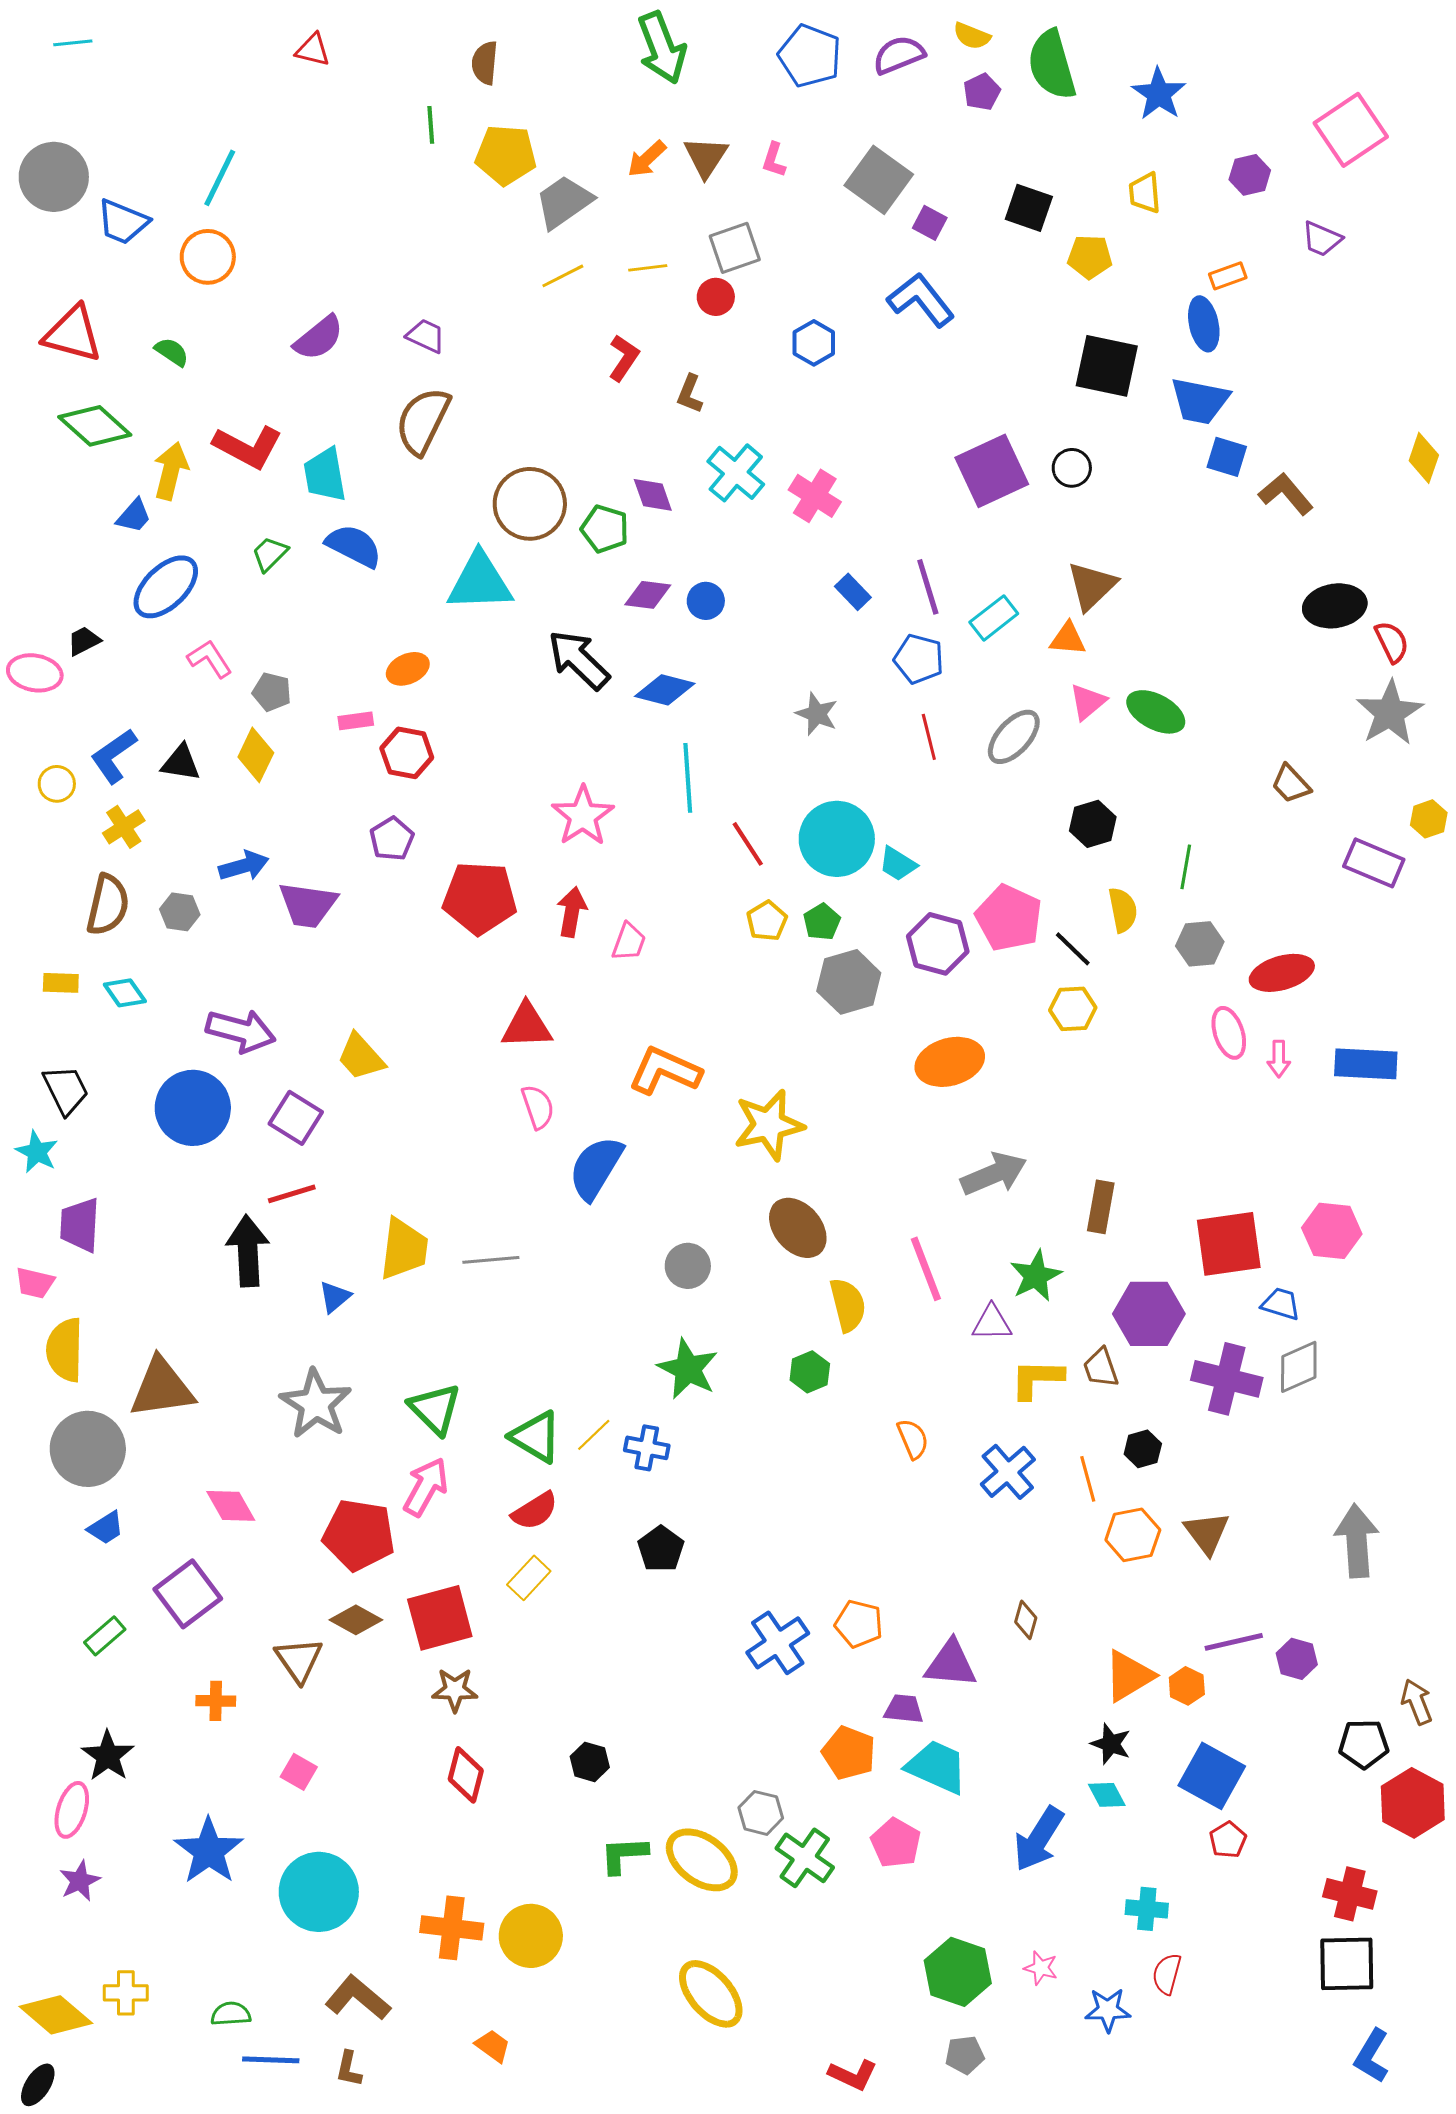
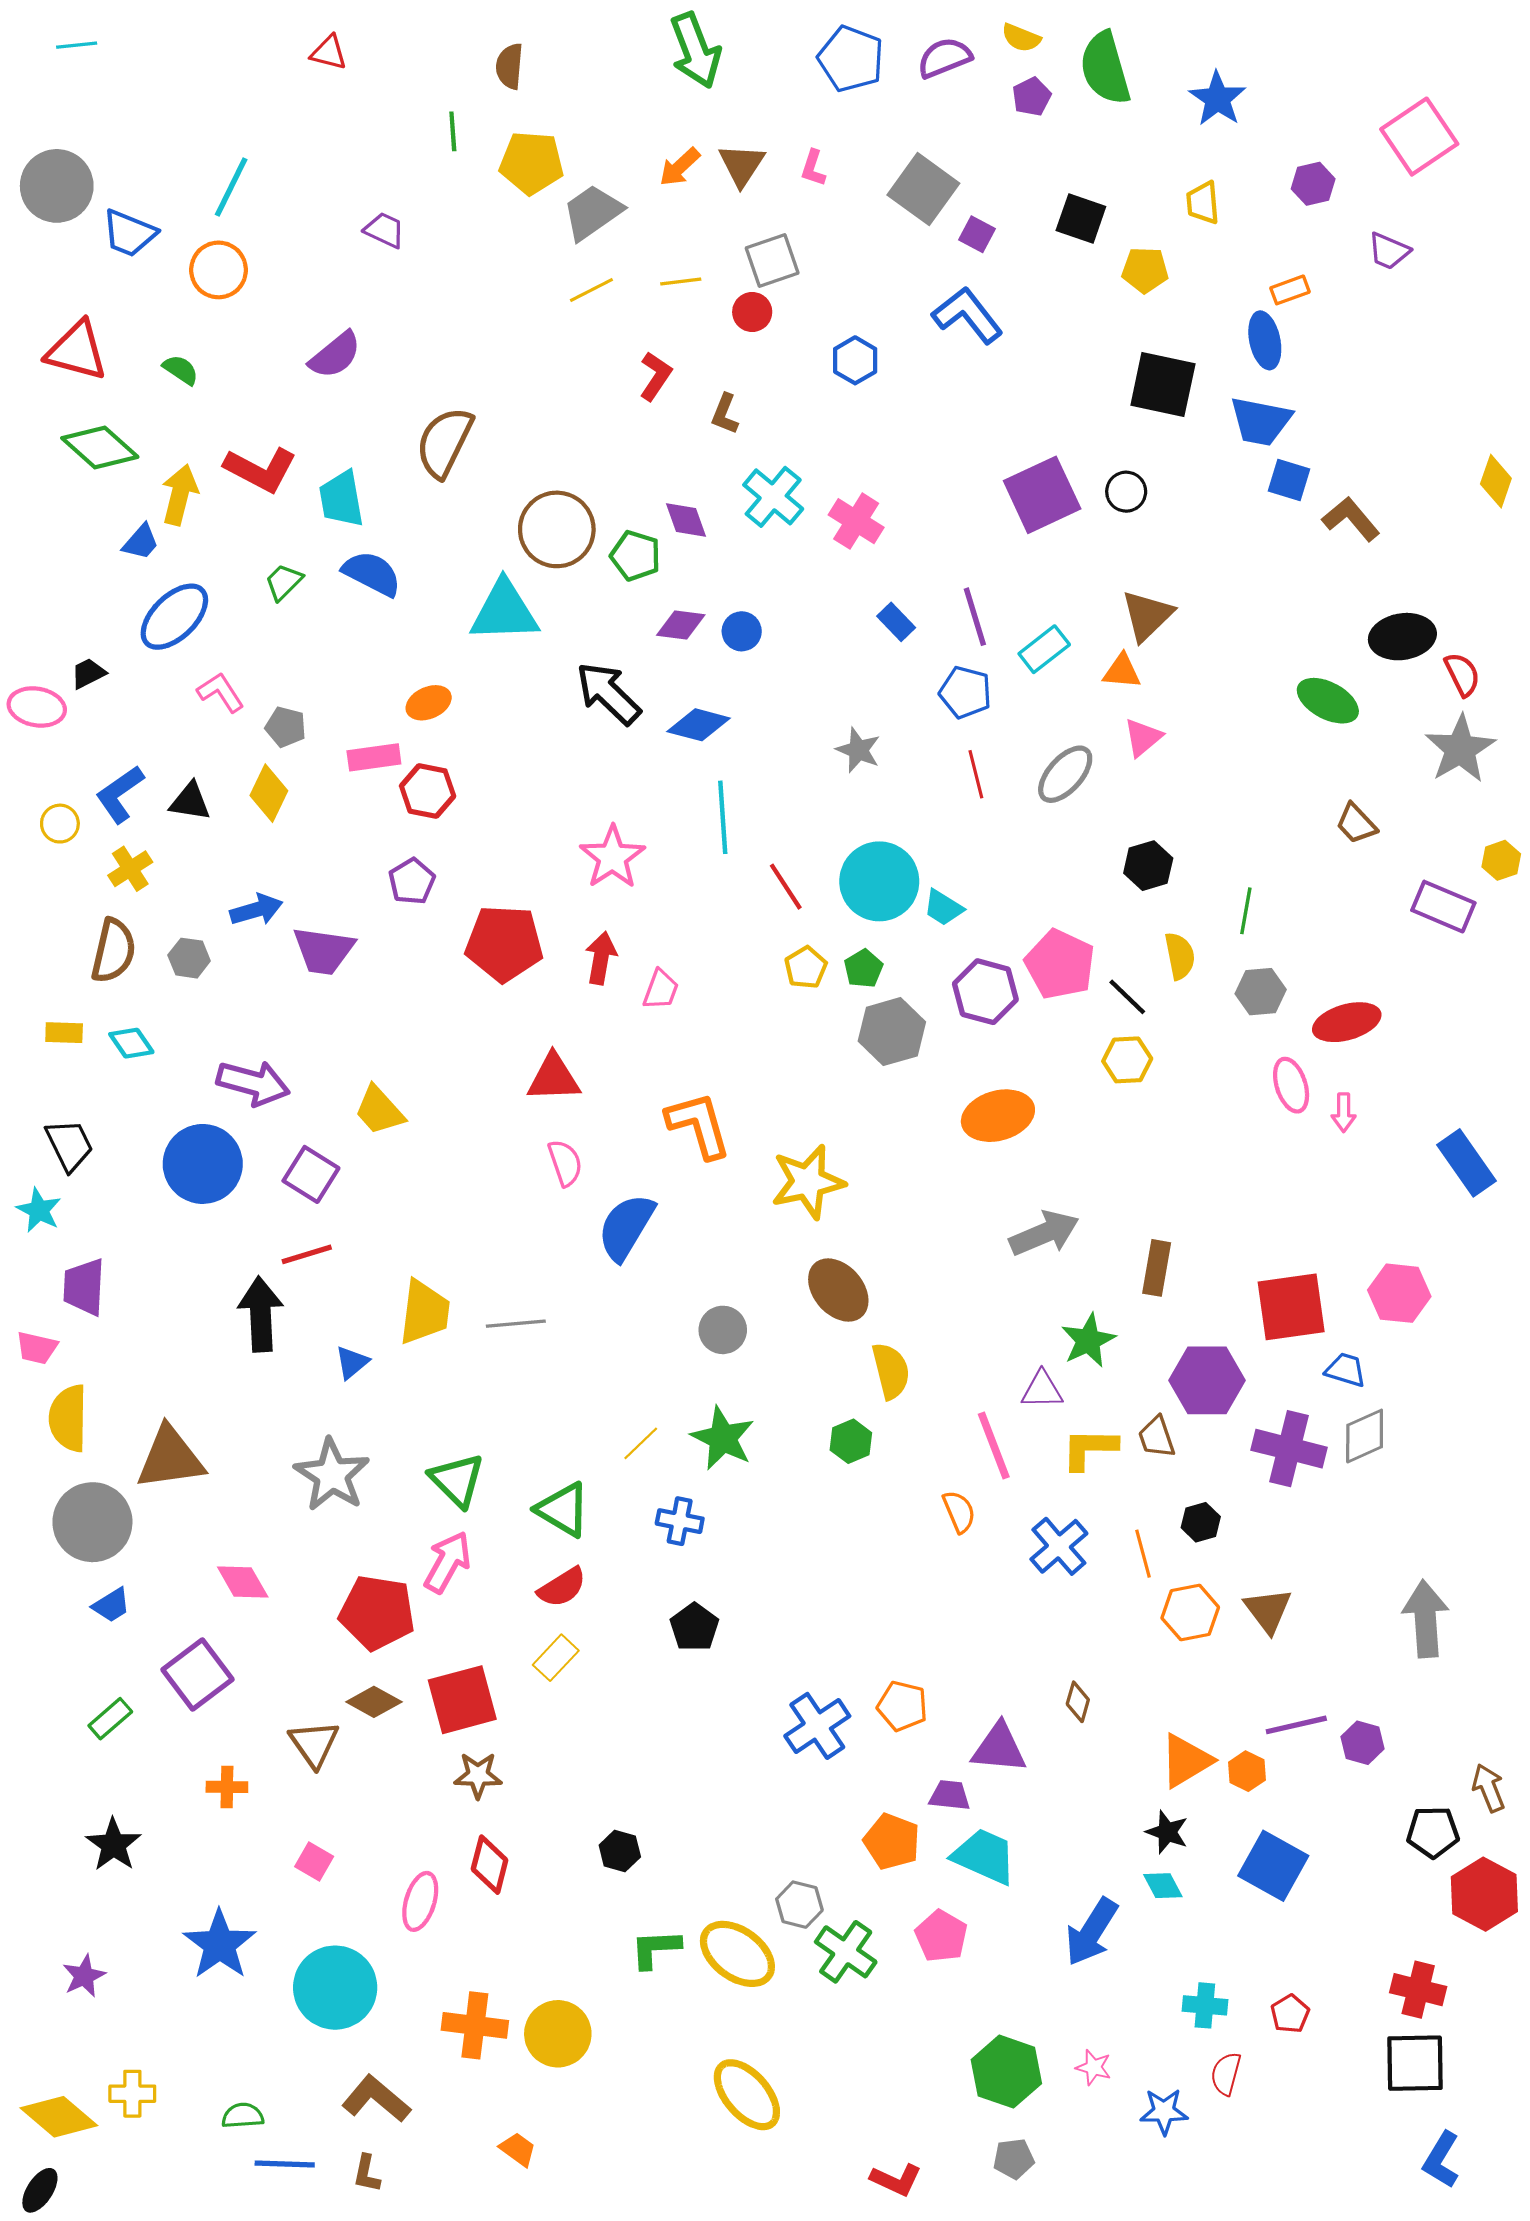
purple trapezoid: (426, 336) -> (384, 230), moved
green ellipse: (1156, 712) -> (1328, 701), moved
pink rectangle: (356, 721) -> (374, 757), size x1.4
blue rectangle: (1366, 1064) -> (1467, 1163), moved, turned 52
orange L-shape: (665, 1071) -> (699, 1125), turned 50
pink line: (926, 1269) -> (994, 1445), moved
yellow line: (594, 1435) -> (641, 1443), moved
pink ellipse: (72, 1810) -> (420, 1901), moved
red pentagon: (1228, 1840) -> (1290, 2014), moved

